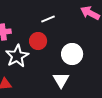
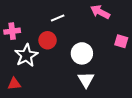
white triangle: (61, 80) -> (86, 80), moved

